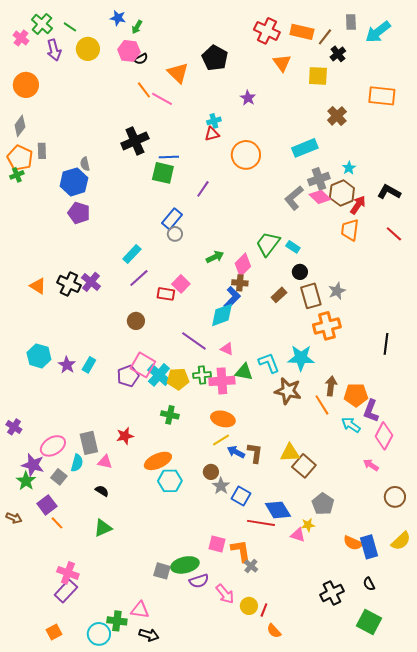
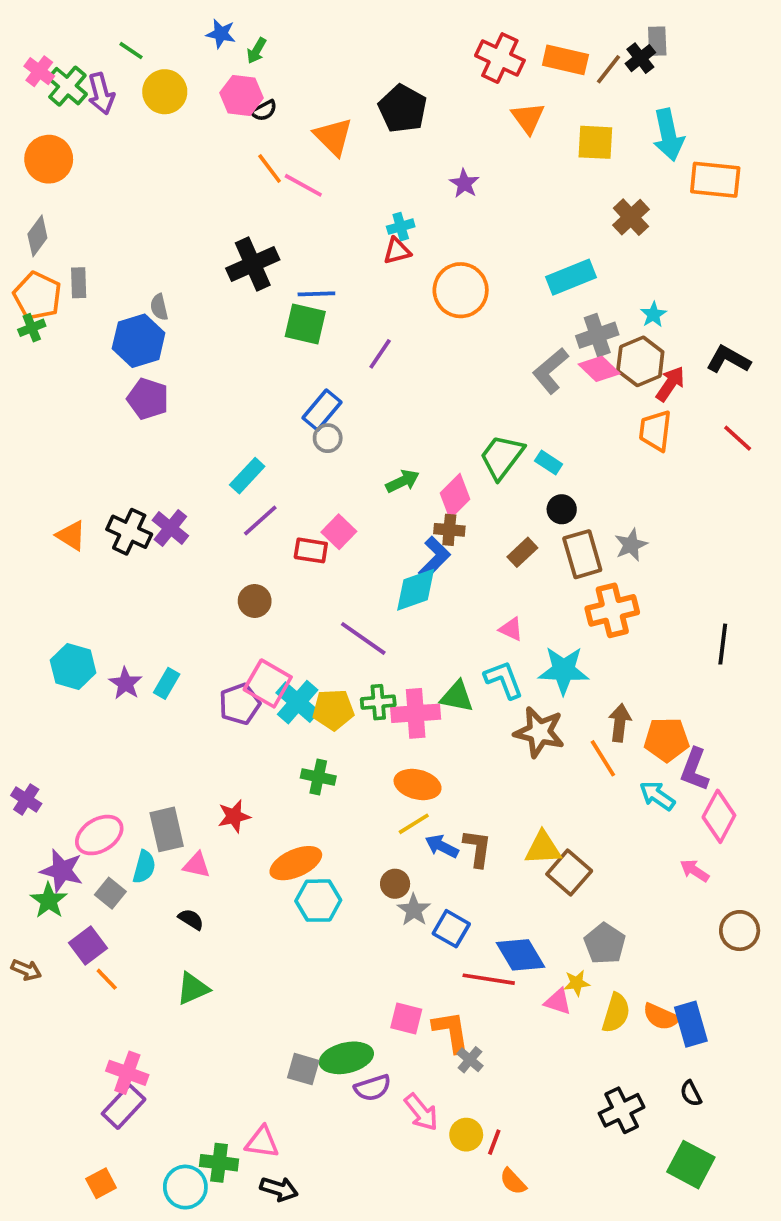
green cross: (42, 24) -> (67, 86), moved
cyan arrow: (378, 32) -> (668, 135), moved, turned -64
black cross: (338, 54) -> (640, 58), moved
pink triangle: (227, 349) -> (511, 629), moved
yellow semicircle: (401, 541) -> (616, 1013), moved, turned -30

